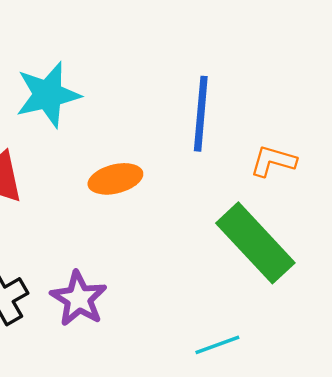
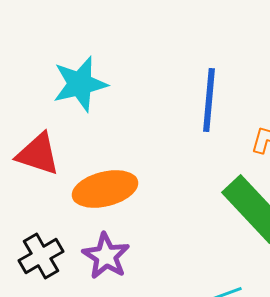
orange ellipse: (115, 179) -> (105, 189), moved, size x1.4

